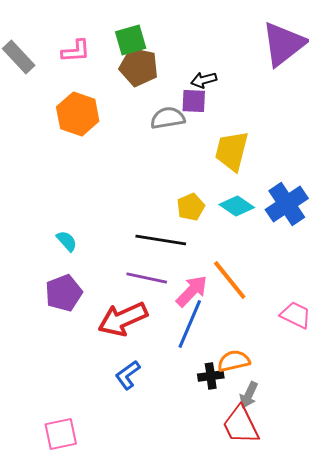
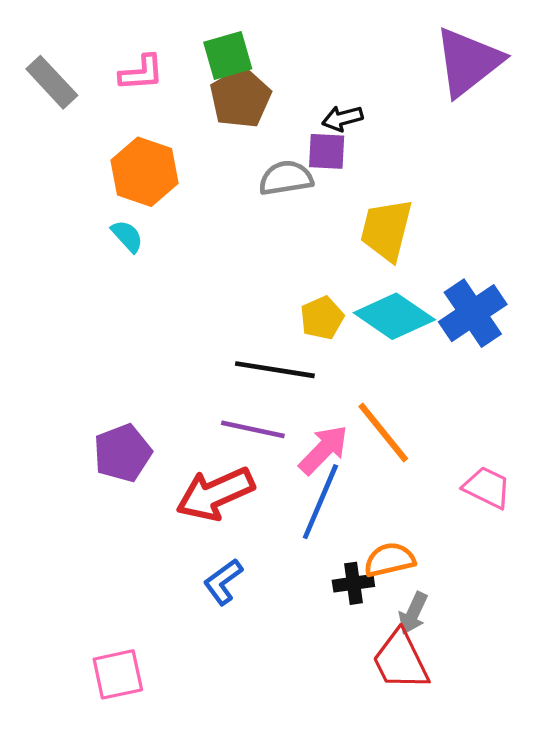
brown pentagon: (139, 67) -> (240, 98), turned 30
cyan diamond: (237, 206) -> (394, 316), size x1.4
cyan semicircle: (67, 241) -> (127, 236), moved

